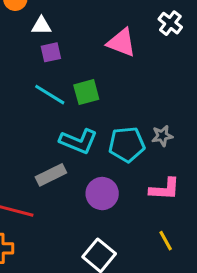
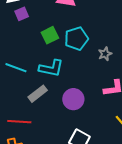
cyan line: (50, 95) -> (16, 68), moved
cyan pentagon: (127, 144) -> (76, 39), moved

